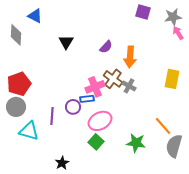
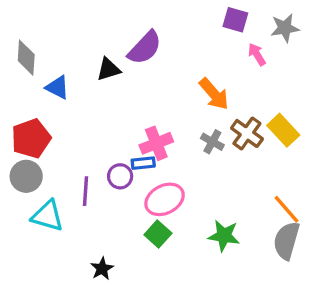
blue triangle: (35, 16) -> (57, 87), moved
pink arrow: (178, 33) -> (257, 54), moved
black triangle: (66, 42) -> (109, 69), turned 42
purple semicircle: (106, 47) -> (145, 48), moved, size x1.6
orange arrow: (130, 57) -> (214, 94), turned -45
brown cross: (113, 79) -> (247, 133), moved
yellow rectangle: (172, 79) -> (283, 130), turned -54
orange line: (163, 126) -> (287, 209), moved

